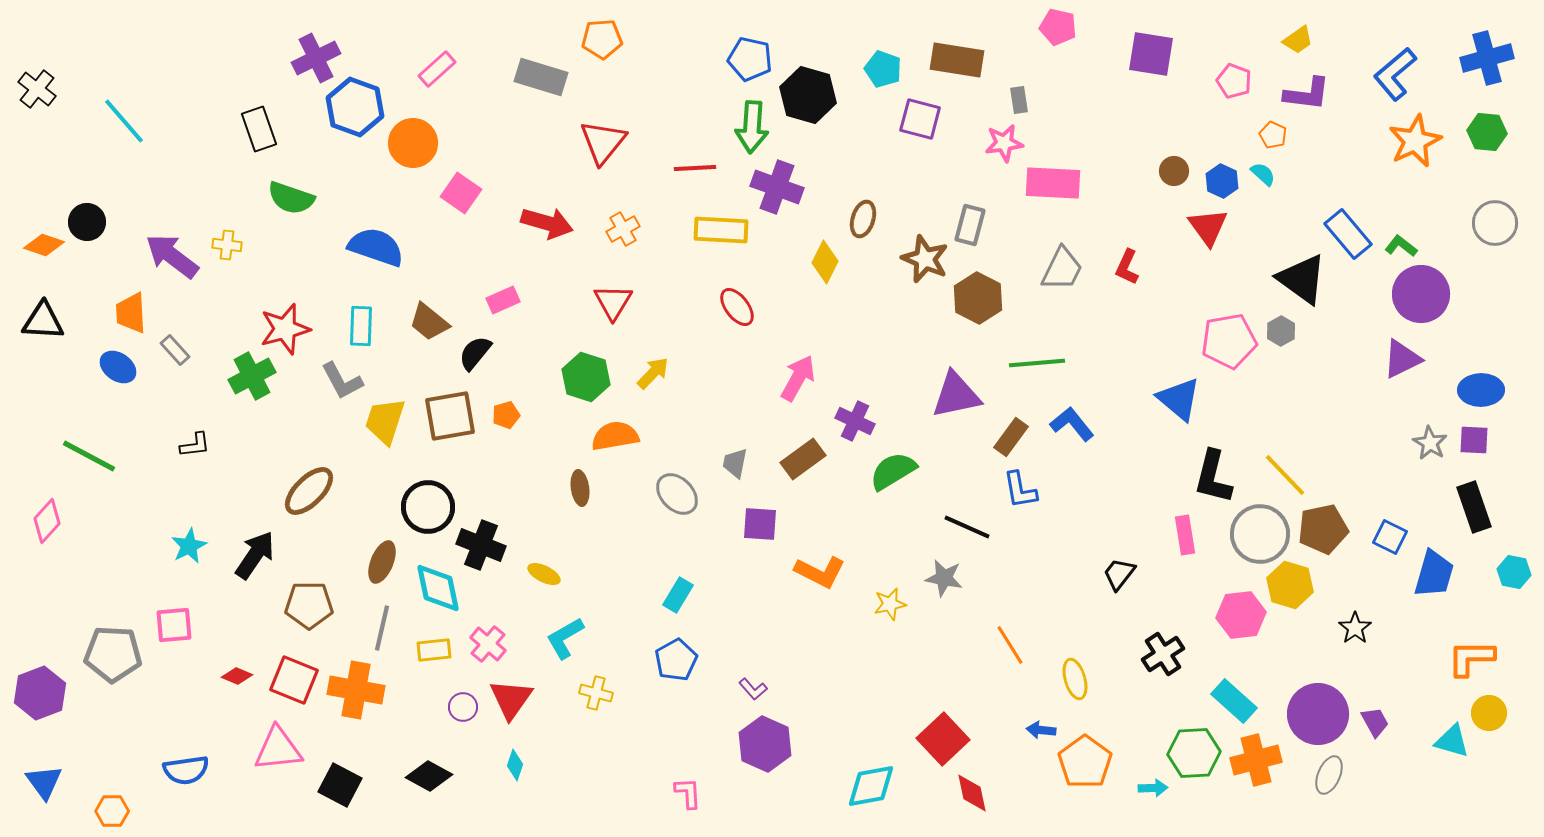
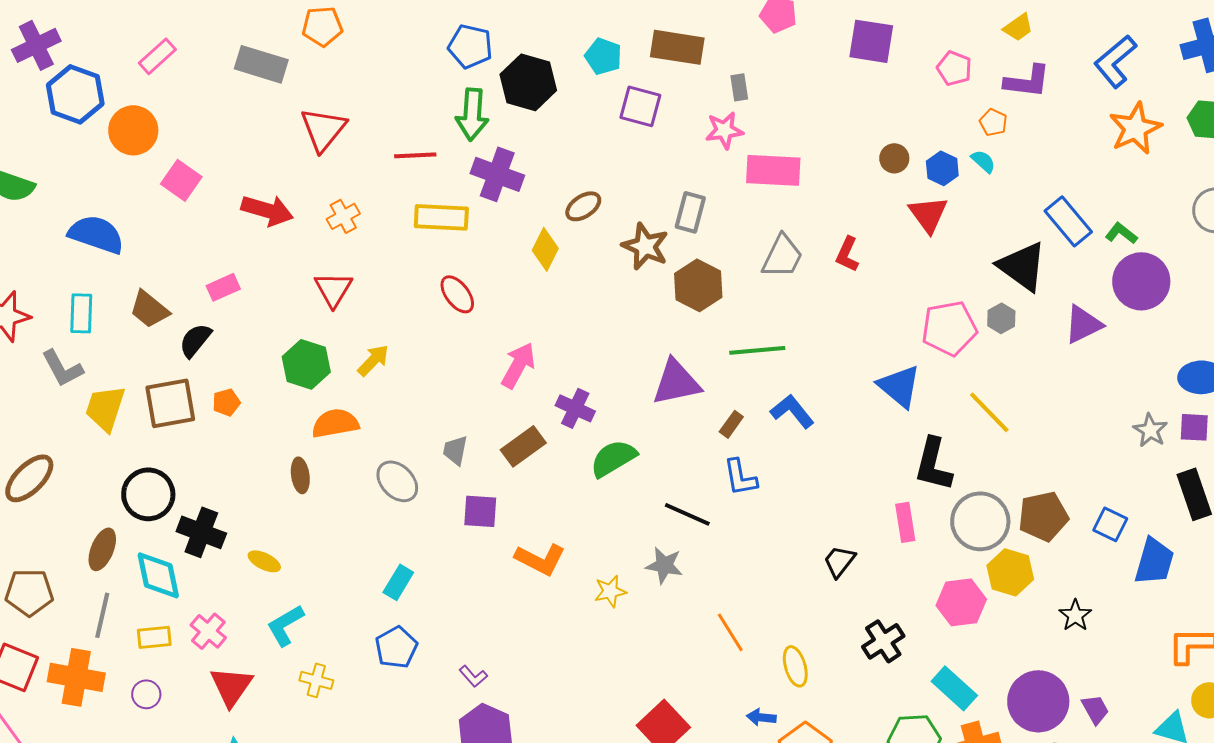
brown ellipse: (863, 219) -> (583, 206), turned 39
purple triangle: (1402, 359) -> (1083, 324), moved
brown rectangle: (1011, 437) -> (731, 424), size x0.7
yellow line: (1285, 475) -> (989, 412), moved
purple circle: (463, 707) -> (146, 694), moved

